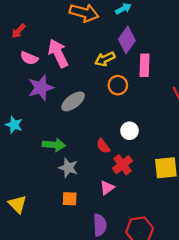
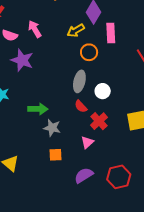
pink arrow: (58, 53) -> (35, 29), size x0.7
purple star: (41, 88) -> (22, 60), turned -30
gray ellipse: (73, 101) -> (79, 81), moved, turned -35
purple semicircle: (100, 225) -> (84, 175), turned -114

